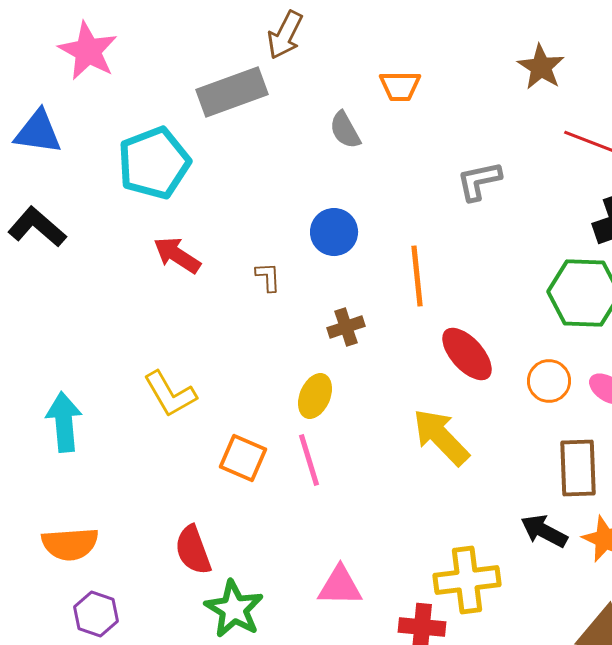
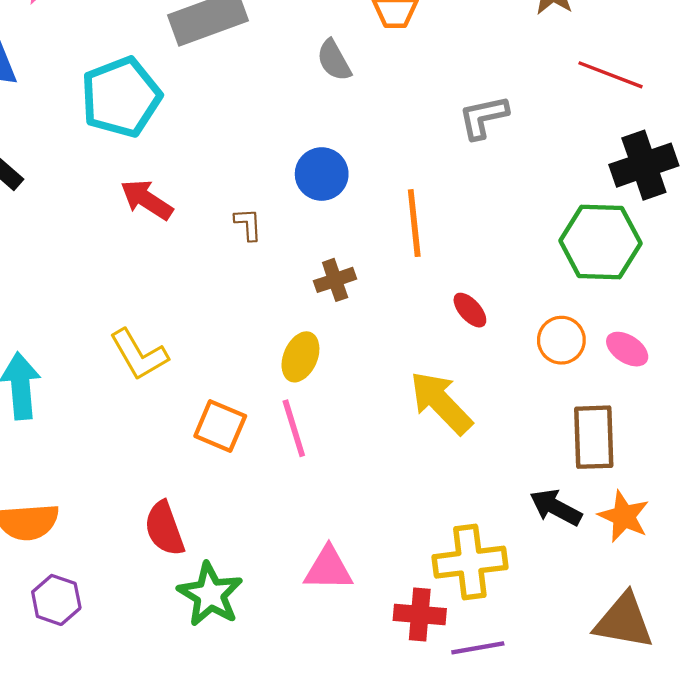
red ellipse: (467, 354) -> (470, 310), size x0.6

